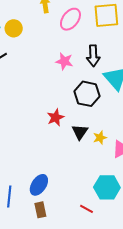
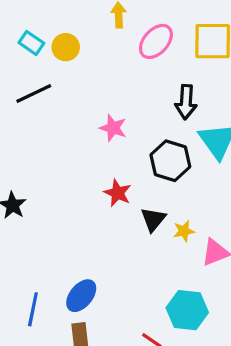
pink star: (64, 61) -> (113, 128), moved
red star: (56, 117) -> (117, 193), turned -30

